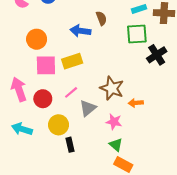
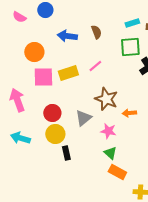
blue arrow: (80, 31) -> (67, 36), moved
pink line: (71, 92) -> (95, 66), moved
red circle: (43, 99) -> (52, 113), moved

